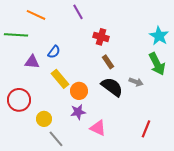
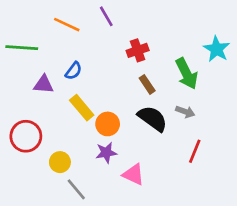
orange line: (36, 15) -> (67, 25), moved
red cross: (101, 37) -> (138, 50), turned -35
green arrow: (157, 64) -> (187, 74), moved
red line: (146, 129) -> (195, 151), moved

